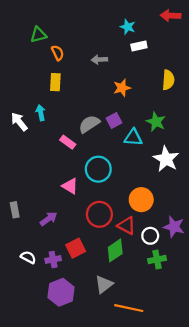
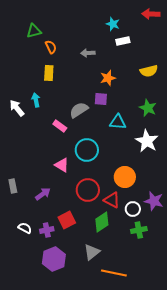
yellow semicircle: (168, 80) -> (149, 71), turned 72
purple square: (114, 121) -> (101, 99), moved, turned 32
green star: (156, 122) -> (148, 108), moved

